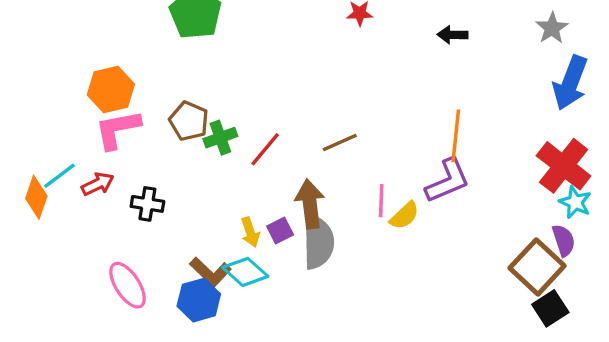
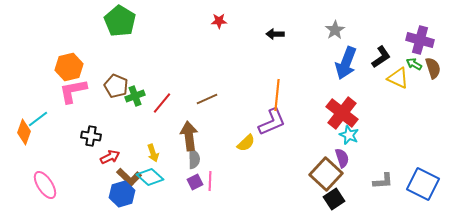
red arrow: (98, 184) -> (110, 157), moved
pink line: (381, 201) -> (210, 181), moved
purple square: (280, 230) -> (195, 182), moved
gray semicircle: (318, 242) -> (194, 159), size x0.6
pink ellipse: (128, 285) -> (45, 185), moved

